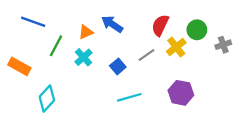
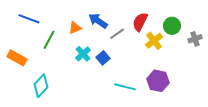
gray line: (146, 55) -> (117, 34), moved
cyan cross: (83, 57) -> (83, 54), moved
cyan line: (129, 97) -> (125, 87), moved, turned 30

